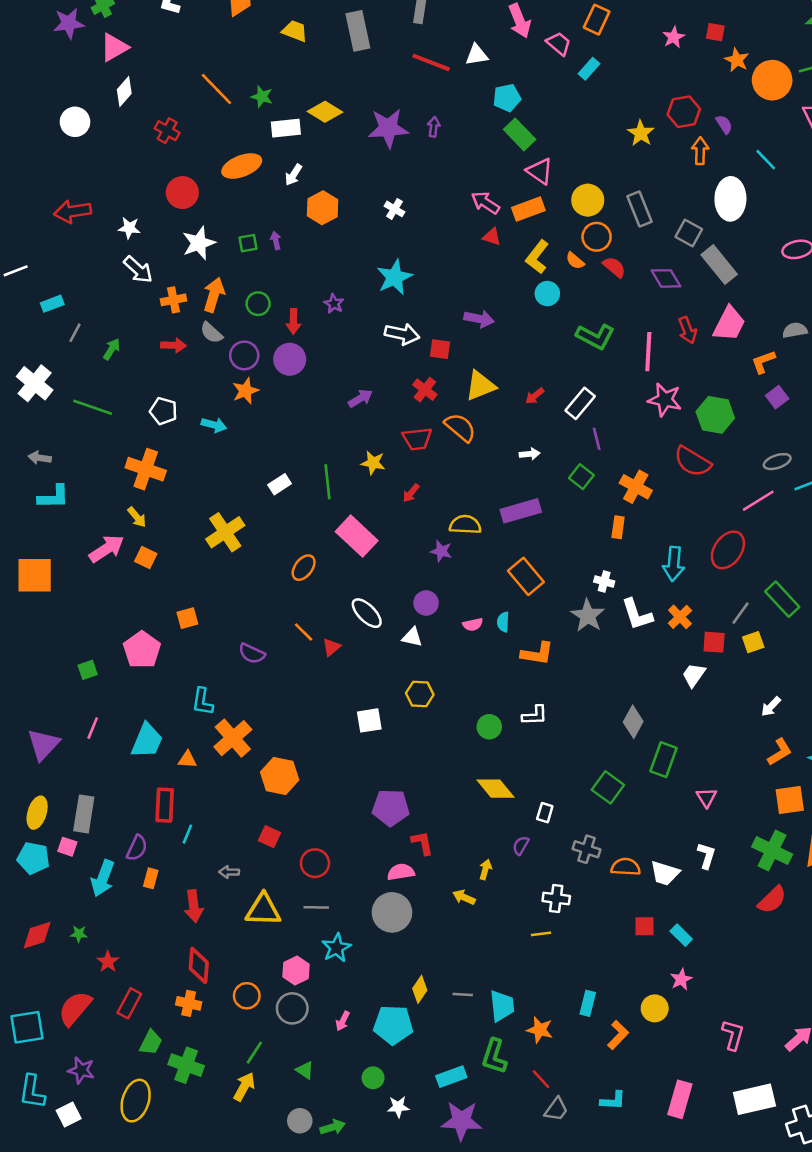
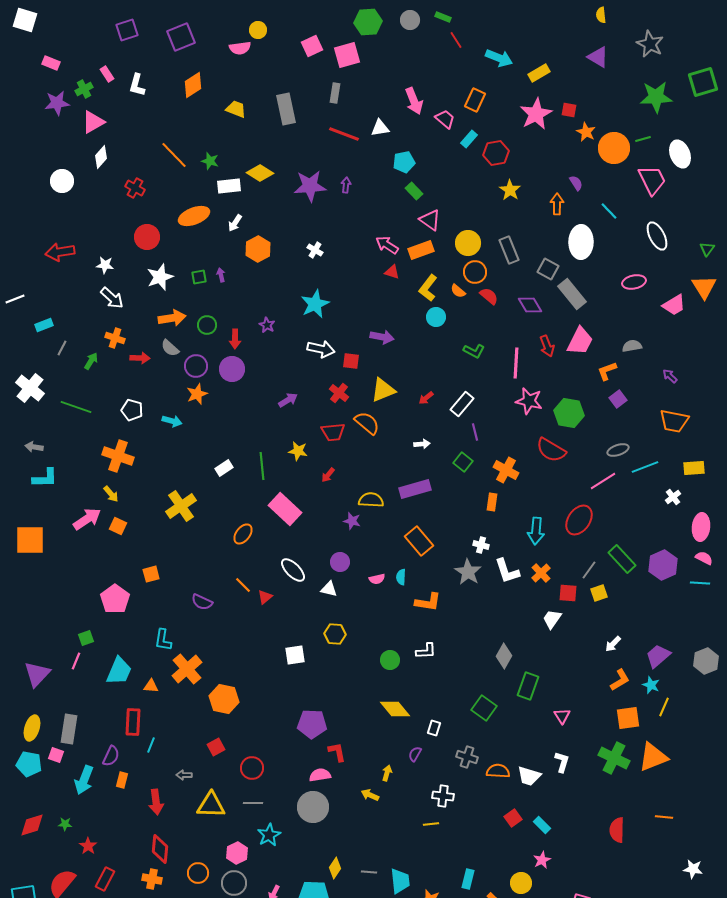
pink star: (674, 37) -> (536, 114), size x1.8
red hexagon: (684, 112) -> (496, 153), moved
green rectangle: (520, 134) -> (414, 191), size x0.7
orange arrow: (214, 295) -> (172, 318), turned 64
orange cross: (174, 300) -> (115, 338), moved, turned 30
green L-shape: (595, 337) -> (474, 351), size x0.7
green square: (88, 670) -> (86, 638), moved
red square: (269, 837) -> (216, 747), turned 36
red semicircle: (772, 900) -> (617, 830), moved, turned 135
red square: (645, 926) -> (513, 818), turned -36

